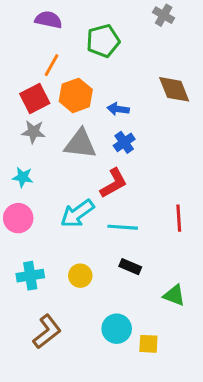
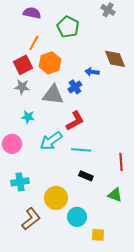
green pentagon: (103, 41) -> (68, 27), turned -30
blue arrow: (118, 109) -> (92, 72), moved
blue cross: (124, 142) -> (75, 87), moved
cyan star: (23, 177) -> (28, 117), moved
red line: (179, 218) -> (121, 162), moved
yellow circle: (80, 276) -> (56, 198), moved, size x1.5
yellow square: (148, 344) -> (98, 235), moved

